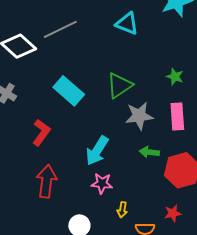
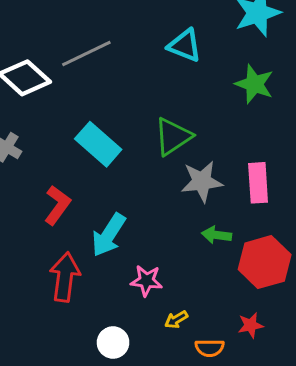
green star: (175, 77) -> (254, 84), moved, size x1.5
cyan arrow: (97, 151) -> (109, 235), moved
yellow arrow: (122, 210) -> (176, 320), turned 49

